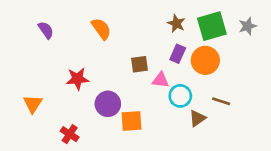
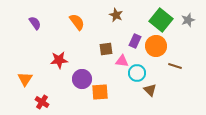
brown star: (176, 23) -> (116, 15), moved
green square: (212, 26) -> (161, 20), turned -35
brown line: (221, 101) -> (175, 66), moved
brown triangle: (197, 118) -> (150, 90), turned -40
red cross: (70, 134) -> (42, 102), moved

